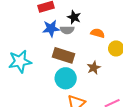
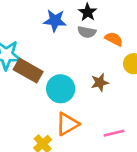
gray semicircle: (67, 30) -> (87, 32), moved
brown rectangle: (64, 55) -> (28, 71), moved

